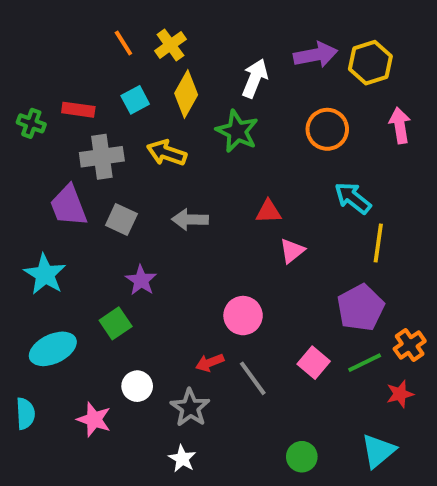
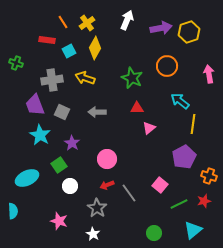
white arrow: (255, 78) -> (127, 20), moved
red rectangle: (78, 110) -> (47, 40), moved
pink arrow: (400, 125) -> (209, 74), moved
green star: (237, 131) -> (132, 78), moved
cyan star: (45, 274) -> (40, 135), moved
pink circle: (243, 316) -> (107, 159), moved
orange cross: (410, 345) -> (209, 176), turned -35
green line: (365, 363) -> (179, 204), moved
white circle: (137, 386) -> (70, 186), moved
pink star: (94, 419) -> (59, 221), moved

